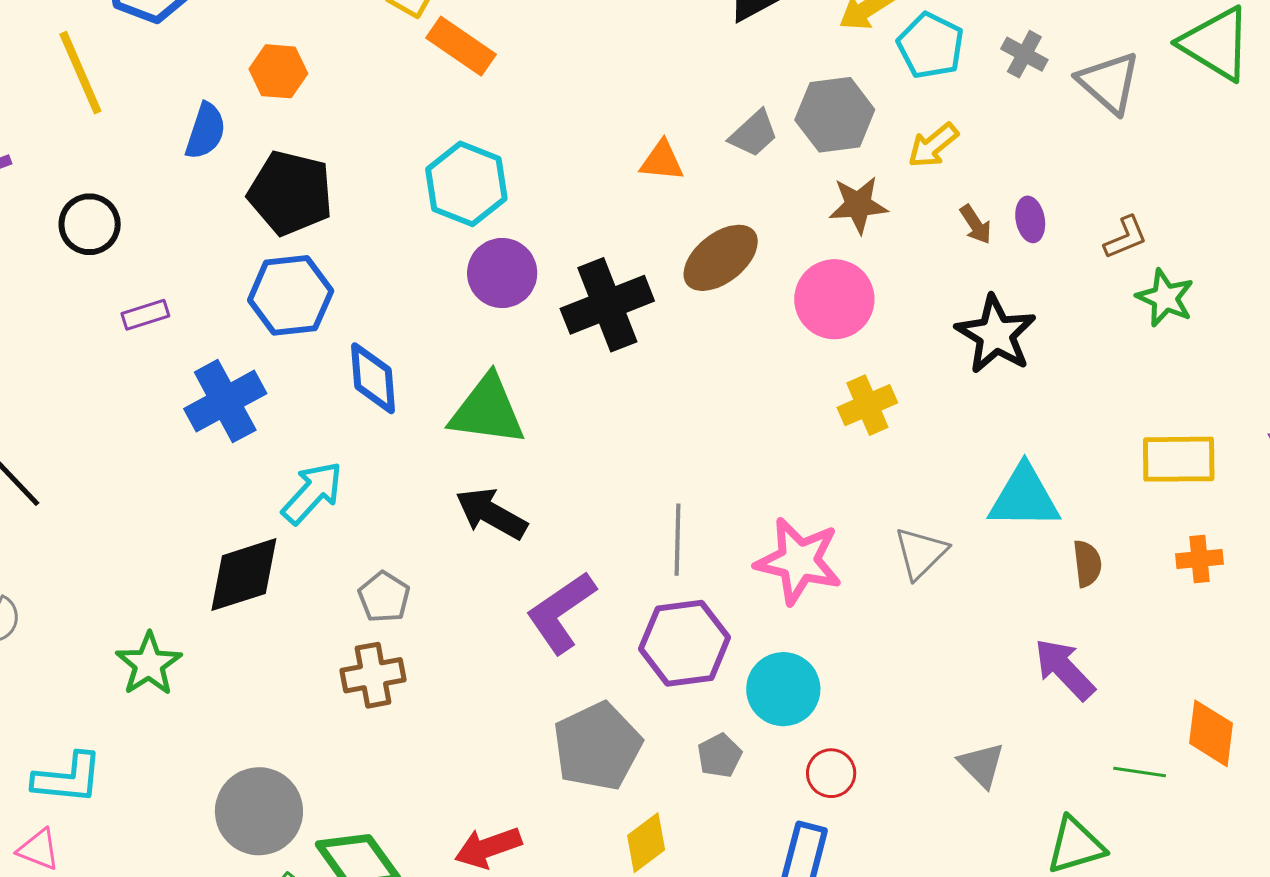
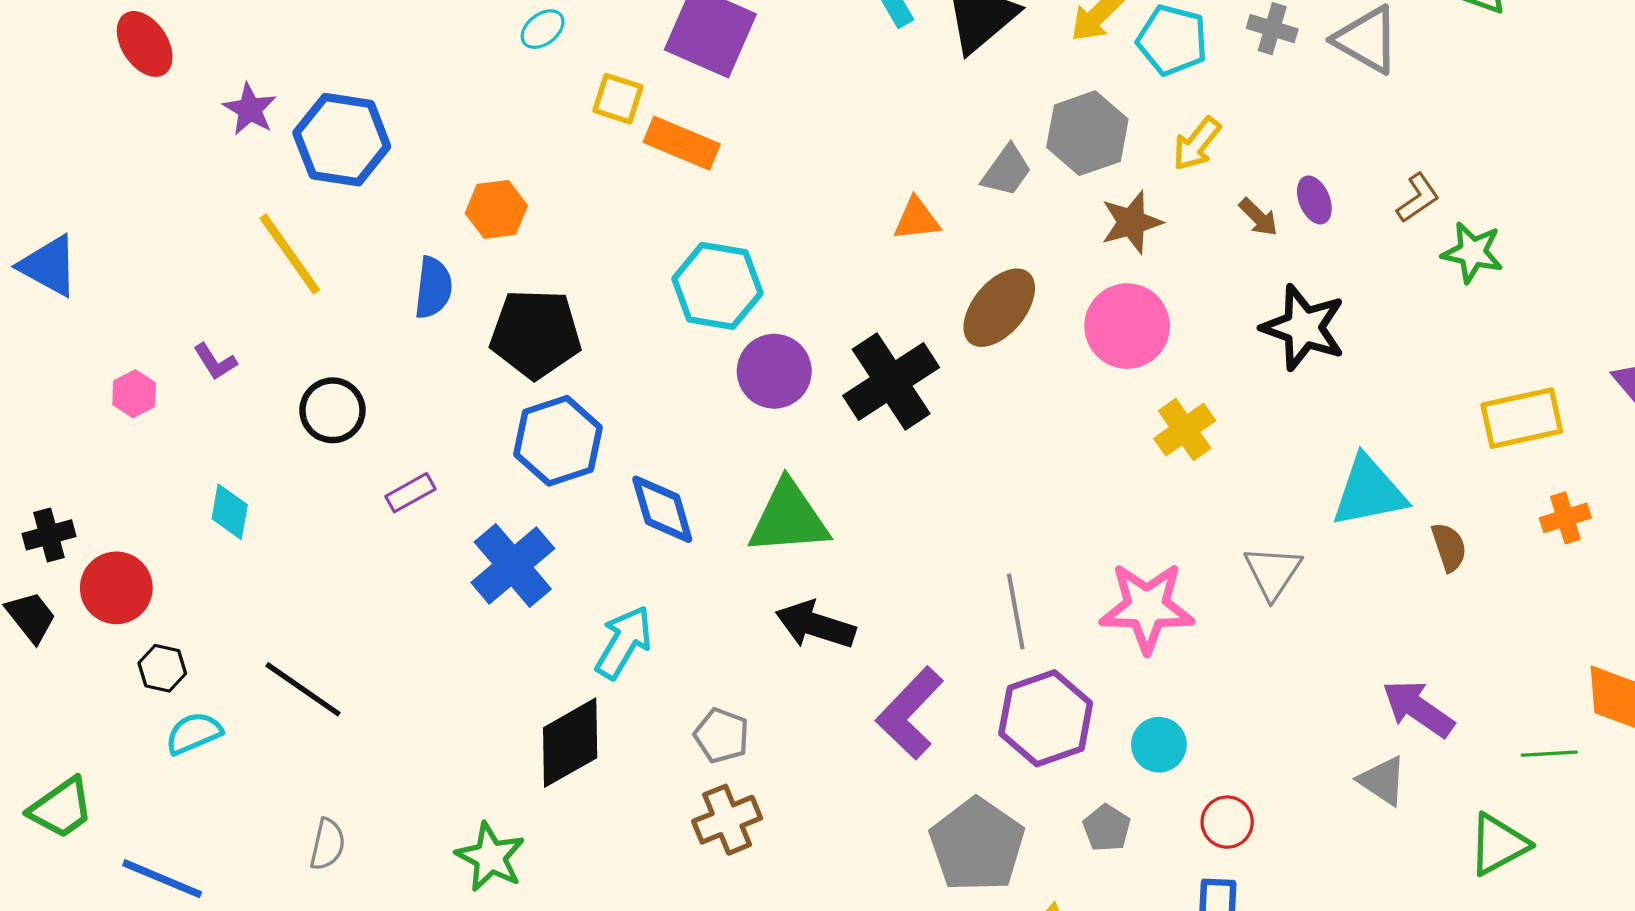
purple arrow: (1064, 669) -> (1418, 709), moved
cyan circle: (783, 689) -> (1159, 745), size x0.7

